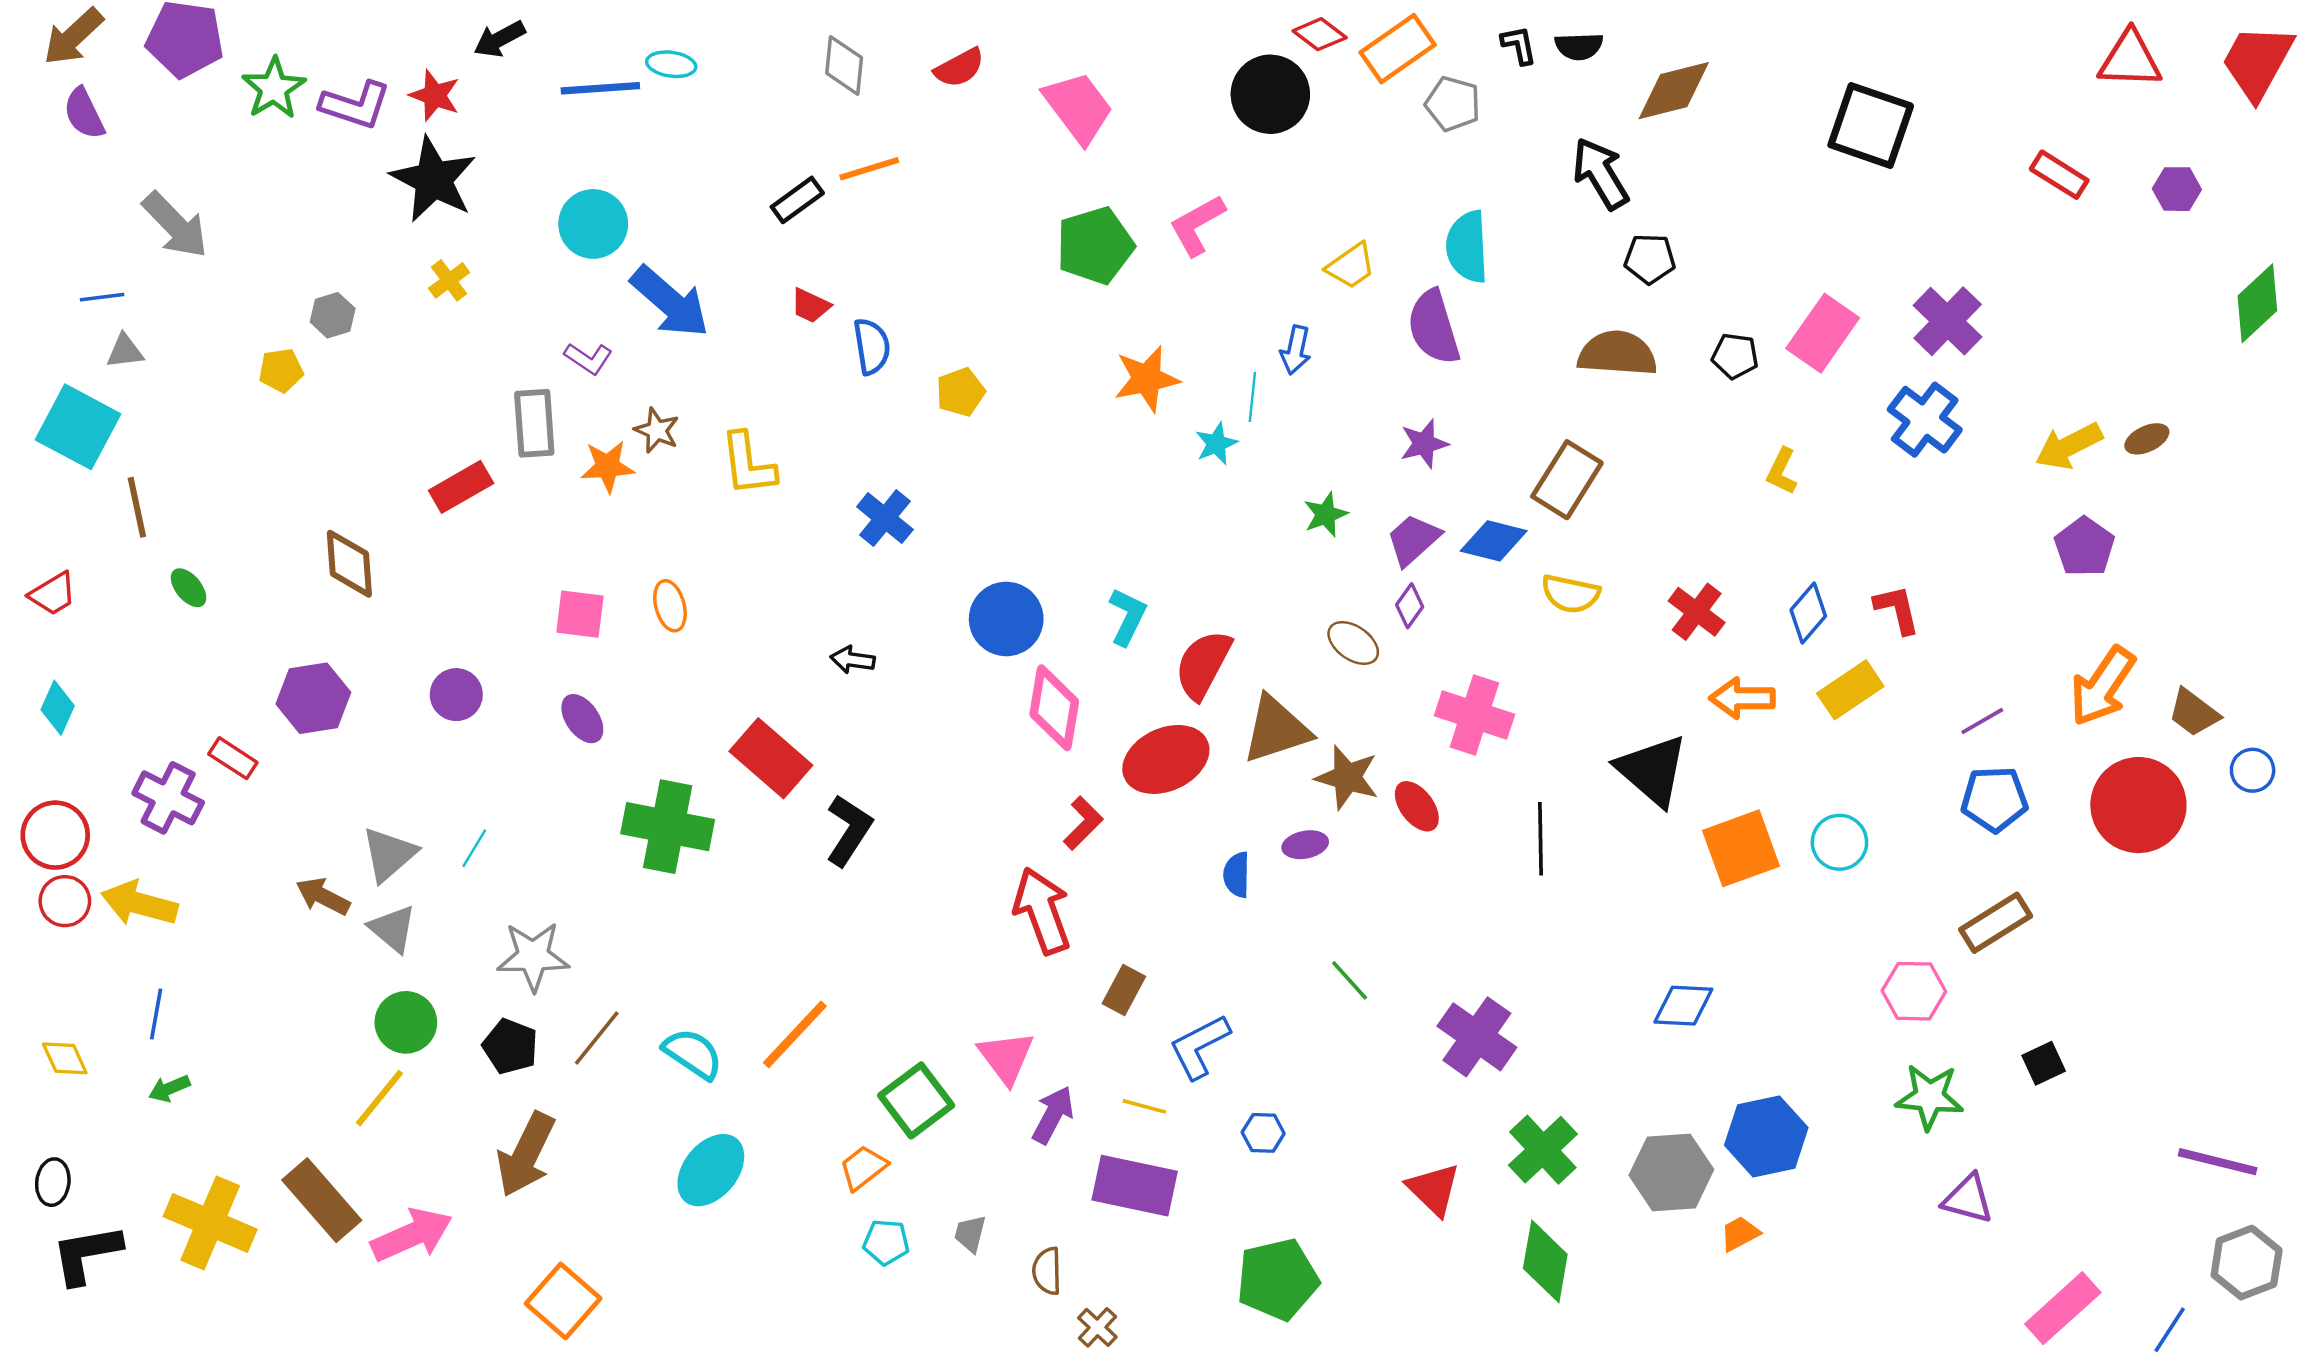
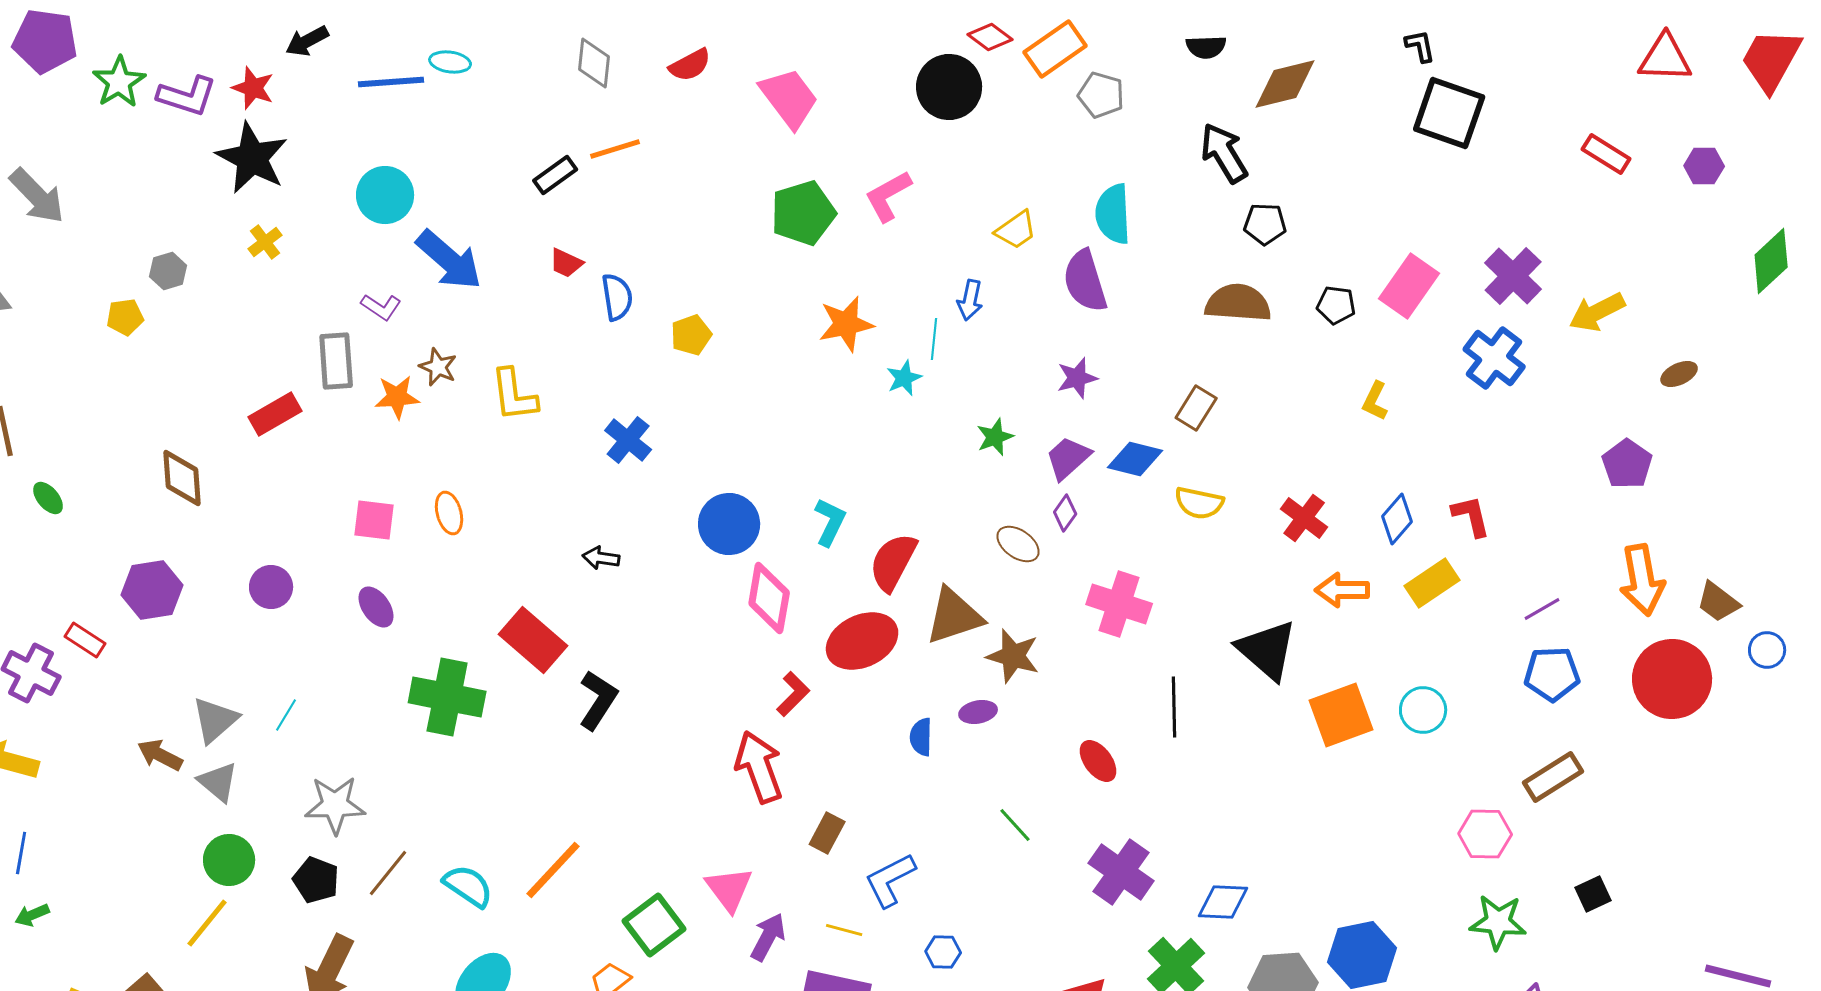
black L-shape: (1519, 45) -> (1420, 46), moved
yellow arrow: (2069, 446) -> (1597, 312), moved
brown rectangle: (1567, 480) -> (1196, 408), size x0.7
orange arrow: (2102, 686) -> (1642, 580), turned -44
red ellipse: (1417, 806) -> (1098, 761), moved
blue diamond: (1683, 1006) -> (1223, 902), moved

